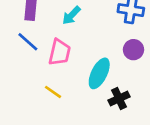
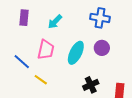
blue line: (28, 42) -> (22, 62), moved
cyan ellipse: (99, 73) -> (76, 53), moved

